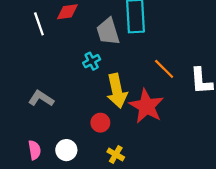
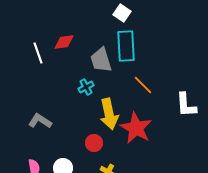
orange line: (164, 69) -> (143, 85), moved

